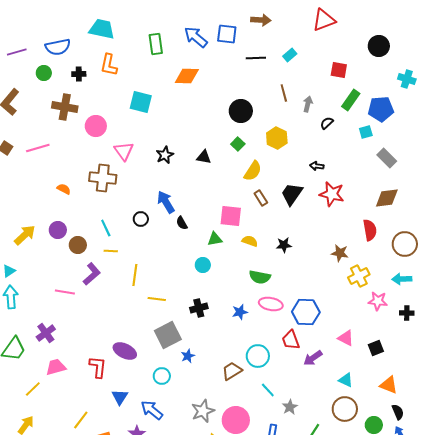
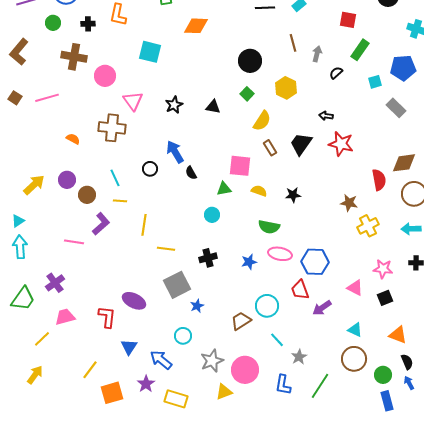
blue pentagon: (381, 109) -> (403, 68), moved
brown diamond: (387, 198) -> (404, 163), moved
pink star: (378, 301) -> (383, 269), moved
cyan circle: (162, 376) -> (183, 336), moved

